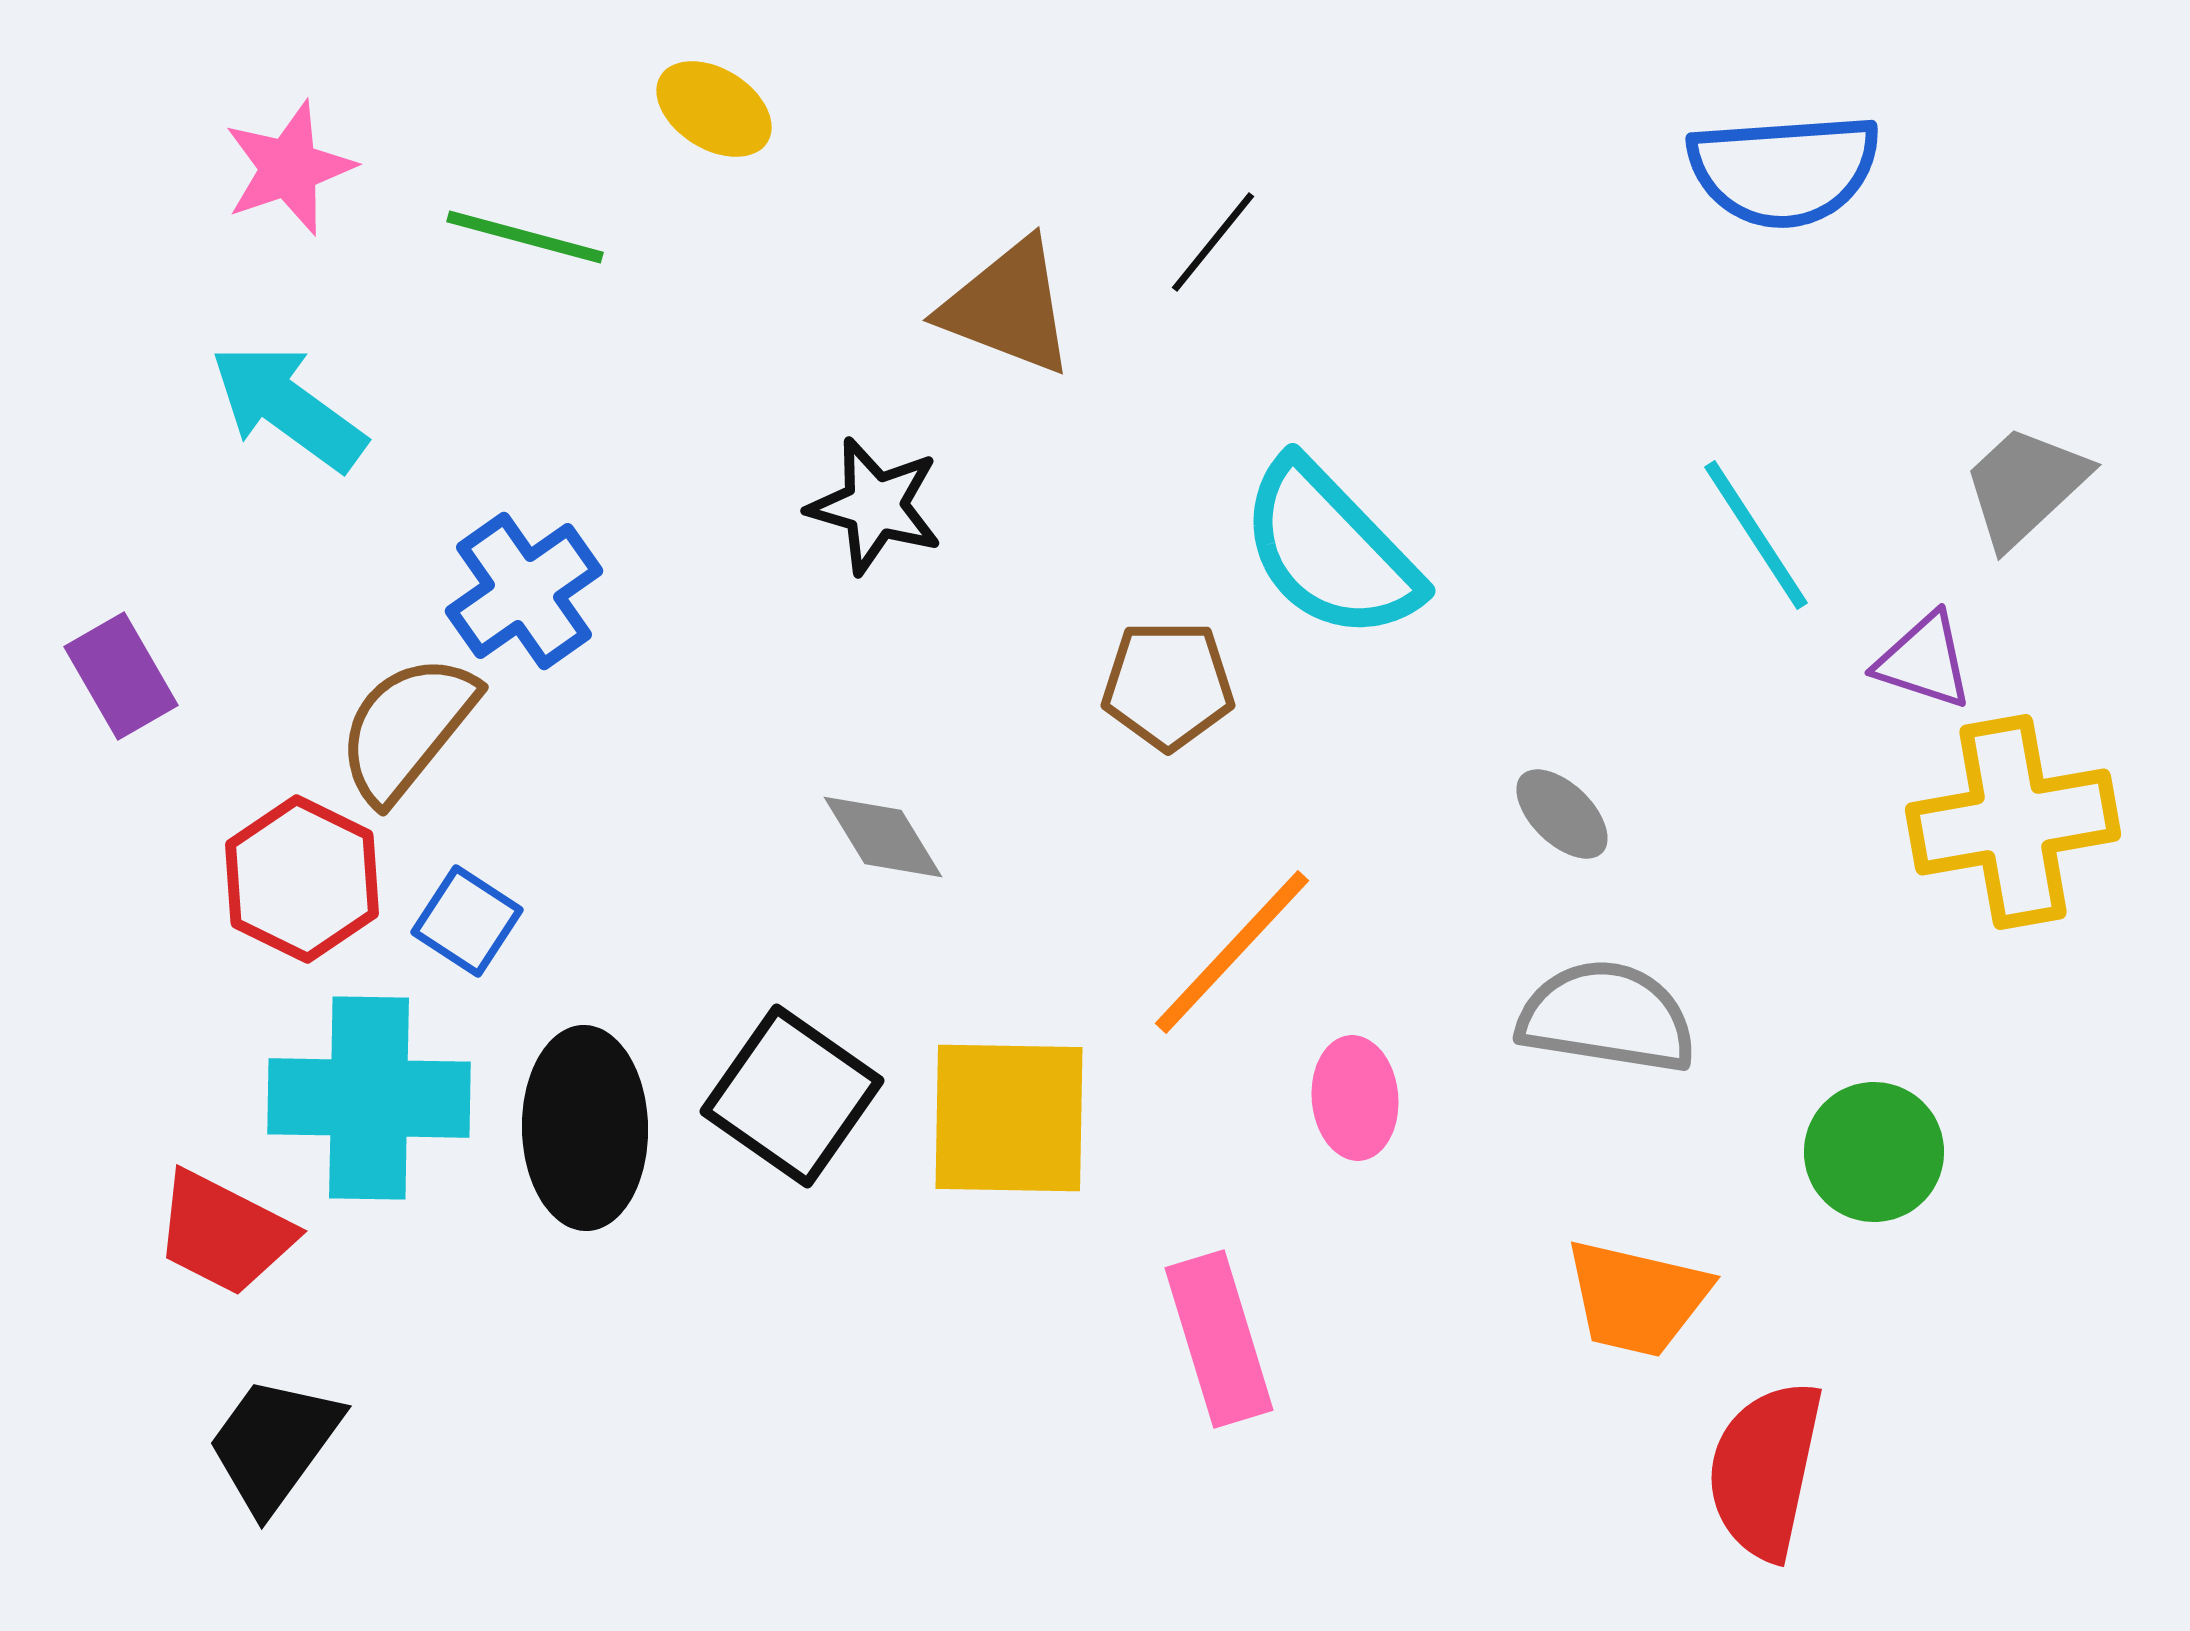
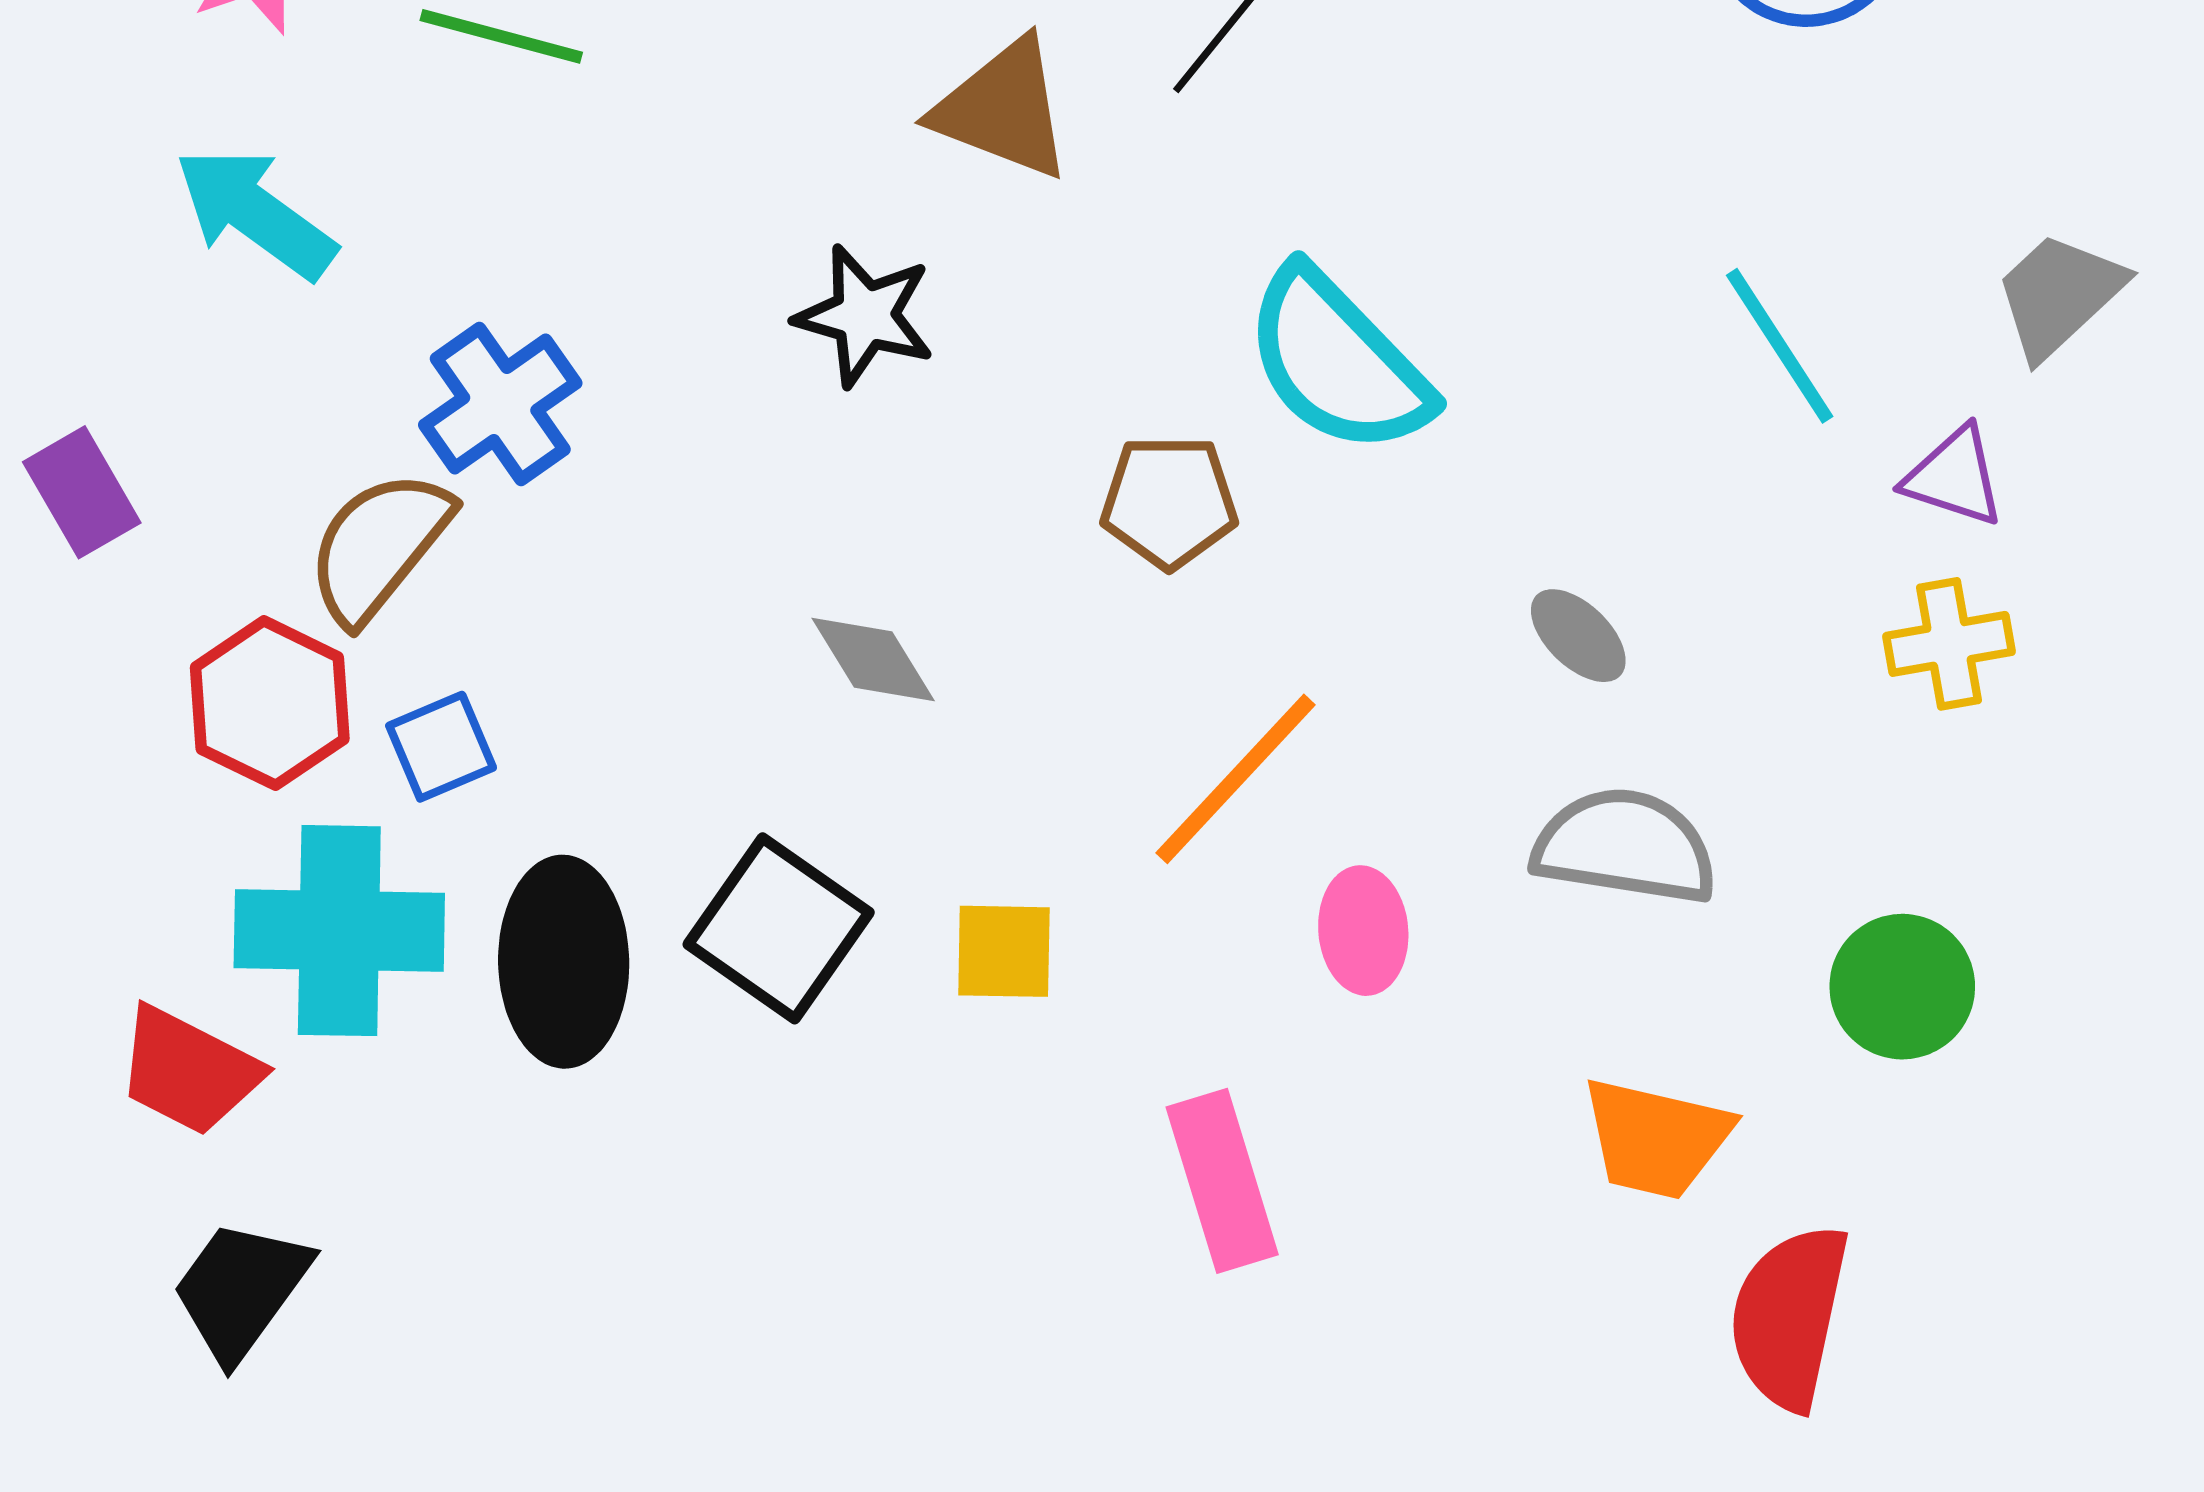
yellow cross: (2013, 822) -> (1949, 644), moved, size x0.6
blue square: (467, 921) -> (441, 747), turned 34
yellow square: (1009, 1118) -> (1004, 951), size x0.6

